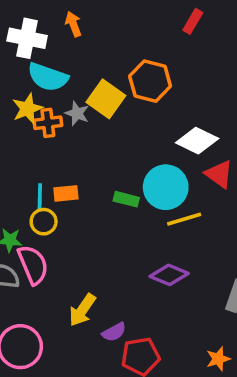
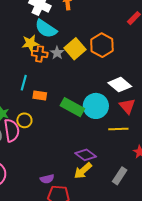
cyan line: (40, 197) -> (24, 83), moved
green rectangle: (126, 199) -> (72, 107), size x1.6
yellow line: (184, 219) -> (118, 129), moved
yellow circle: (44, 222) -> (24, 120), moved
yellow arrow: (82, 310) -> (83, 171), moved

